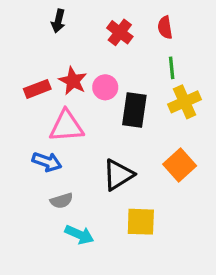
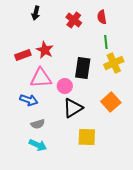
pink circle: (105, 87) -> (65, 86), moved
cyan arrow: (79, 235) -> (38, 145), moved

